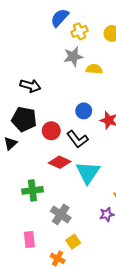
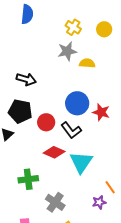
blue semicircle: (60, 18) -> (27, 14), moved, turned 144
yellow cross: (80, 31) -> (73, 27), turned -35
blue circle: (84, 111) -> (77, 103), size x1.5

